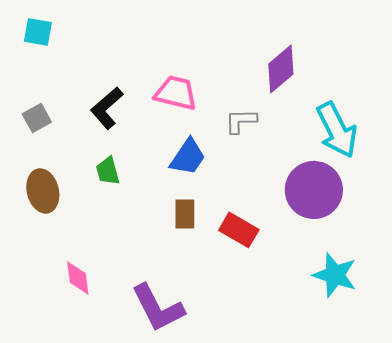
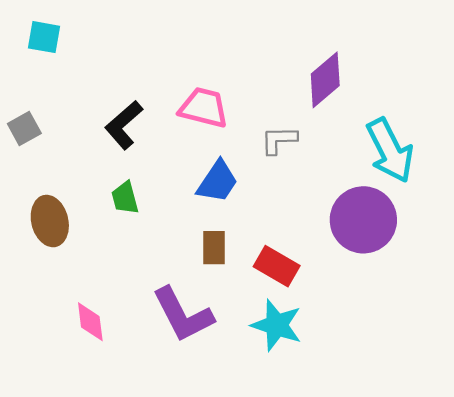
gray square: (37, 118) -> (24, 128), moved
cyan star: (335, 275) -> (277, 325), moved
purple L-shape: (158, 308) -> (183, 315), moved

